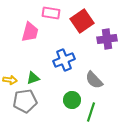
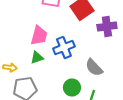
pink trapezoid: (30, 32) -> (39, 36), moved
green triangle: (33, 78) -> (37, 58), moved

